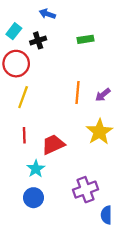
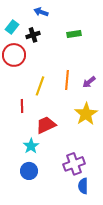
yellow line: (23, 97) -> (40, 86), moved
red line: (24, 135) -> (22, 106), moved
blue semicircle: (106, 215) -> (83, 186), moved

